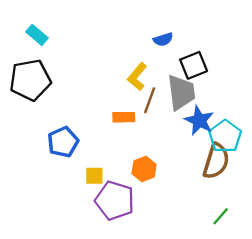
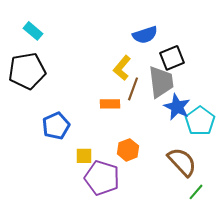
blue semicircle: (163, 39) -> (145, 35), size x1.4
brown semicircle: (216, 161) -> (182, 162), moved, turned -60

